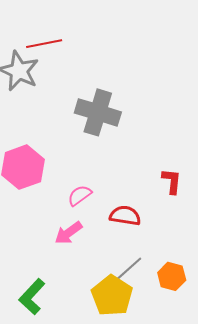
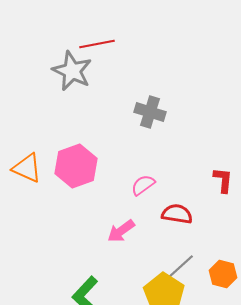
gray cross: (98, 112) -> (150, 112), size x0.7
pink semicircle: (80, 195) -> (143, 185), moved

